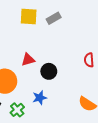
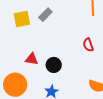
red triangle: (28, 60) -> (32, 59), turned 40

